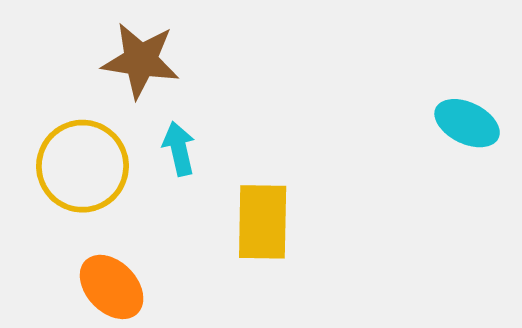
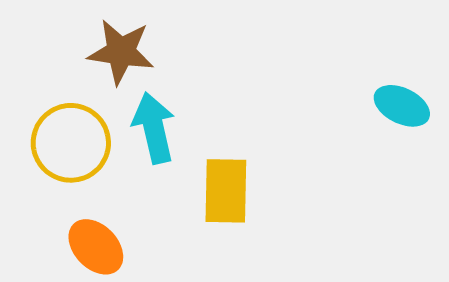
cyan arrow: (179, 149) -> (154, 128), size x1.5

